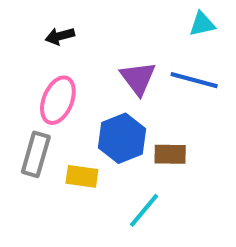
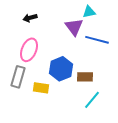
cyan triangle: (202, 24) -> (89, 12), moved
purple triangle: (138, 78) -> (74, 27), moved
cyan line: (144, 210) -> (92, 100), moved

